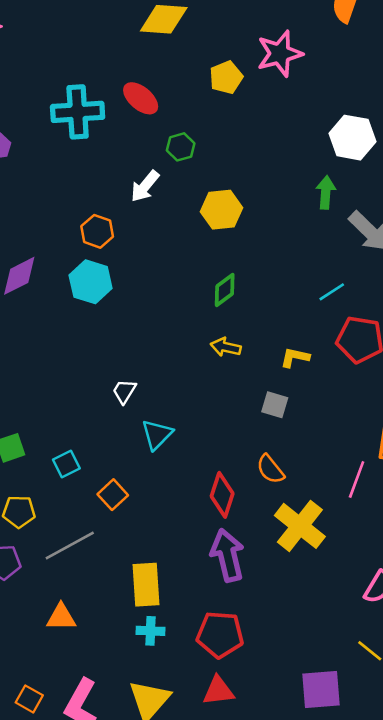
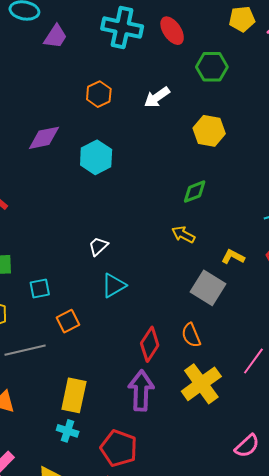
yellow pentagon: (226, 77) -> (242, 19), moved
green hexagon: (181, 147) -> (212, 67), moved, size x1.4
orange hexagon: (97, 231) -> (99, 94), moved
gray square: (275, 405) -> (208, 288), size x1.6

